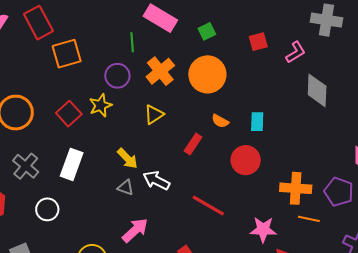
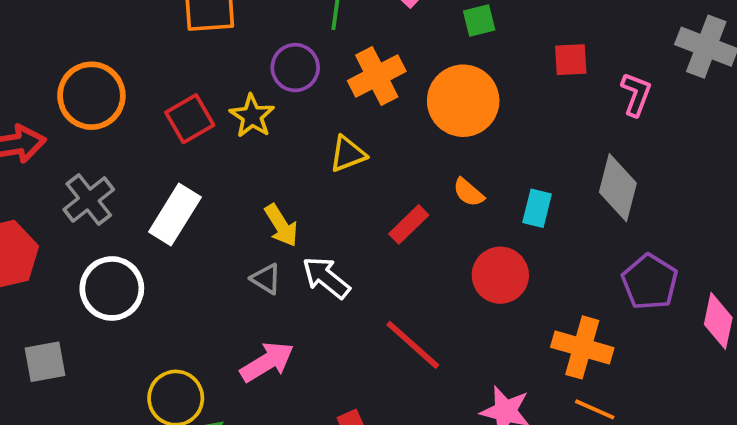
pink L-shape: (296, 52) -> (636, 94), turned -50
gray diamond: (317, 90) -> (618, 188), moved
yellow star: (100, 105) -> (252, 116), turned -30
purple pentagon: (339, 192) -> (650, 282), moved
white circle: (47, 209) -> (112, 288), size x1.4

